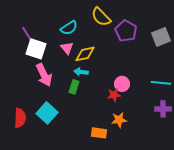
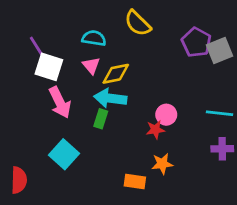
cyan semicircle: (69, 28) -> (94, 38), turned -138
purple pentagon: (126, 31) -> (196, 42), moved
cyan arrow: (81, 72) -> (110, 98), size x1.6
red semicircle: (20, 118) -> (19, 180), moved

